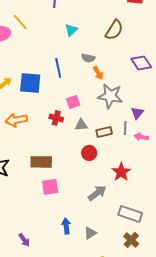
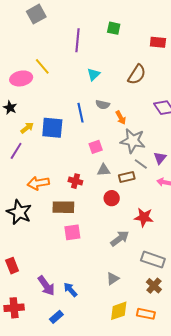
gray semicircle: (88, 58) -> (103, 105), moved
red cross: (56, 118) -> (75, 181), moved
orange arrow: (16, 120) -> (38, 183), moved
gray line: (125, 128) -> (141, 164), moved, turned -56
red star: (121, 172) -> (144, 217), turned -30
blue arrow: (66, 226) -> (70, 290), moved, turned -35
purple arrow: (24, 240) -> (46, 286), size x1.5

